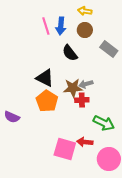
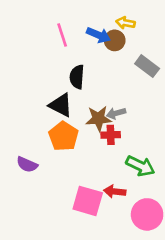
yellow arrow: (85, 11) -> (125, 23), moved
blue arrow: (61, 26) -> (98, 35), moved, turned -72
black semicircle: (70, 53) -> (77, 77), moved, turned 42
purple semicircle: (12, 117) -> (27, 165), moved

